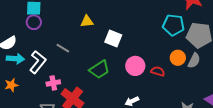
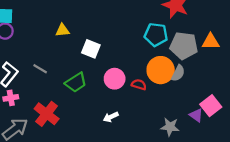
gray line: (63, 48) -> (40, 69), moved
orange circle: (178, 58) -> (161, 70), size x1.6
pink cross: (53, 83) -> (11, 98), moved

